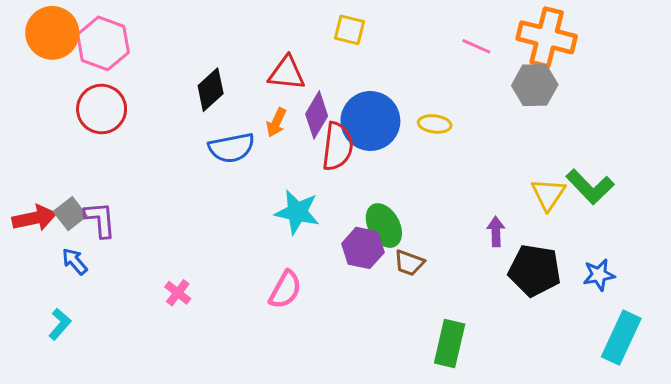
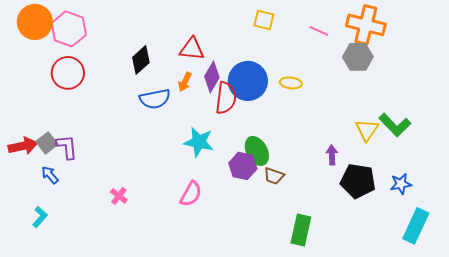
yellow square: (349, 30) -> (264, 20), moved

